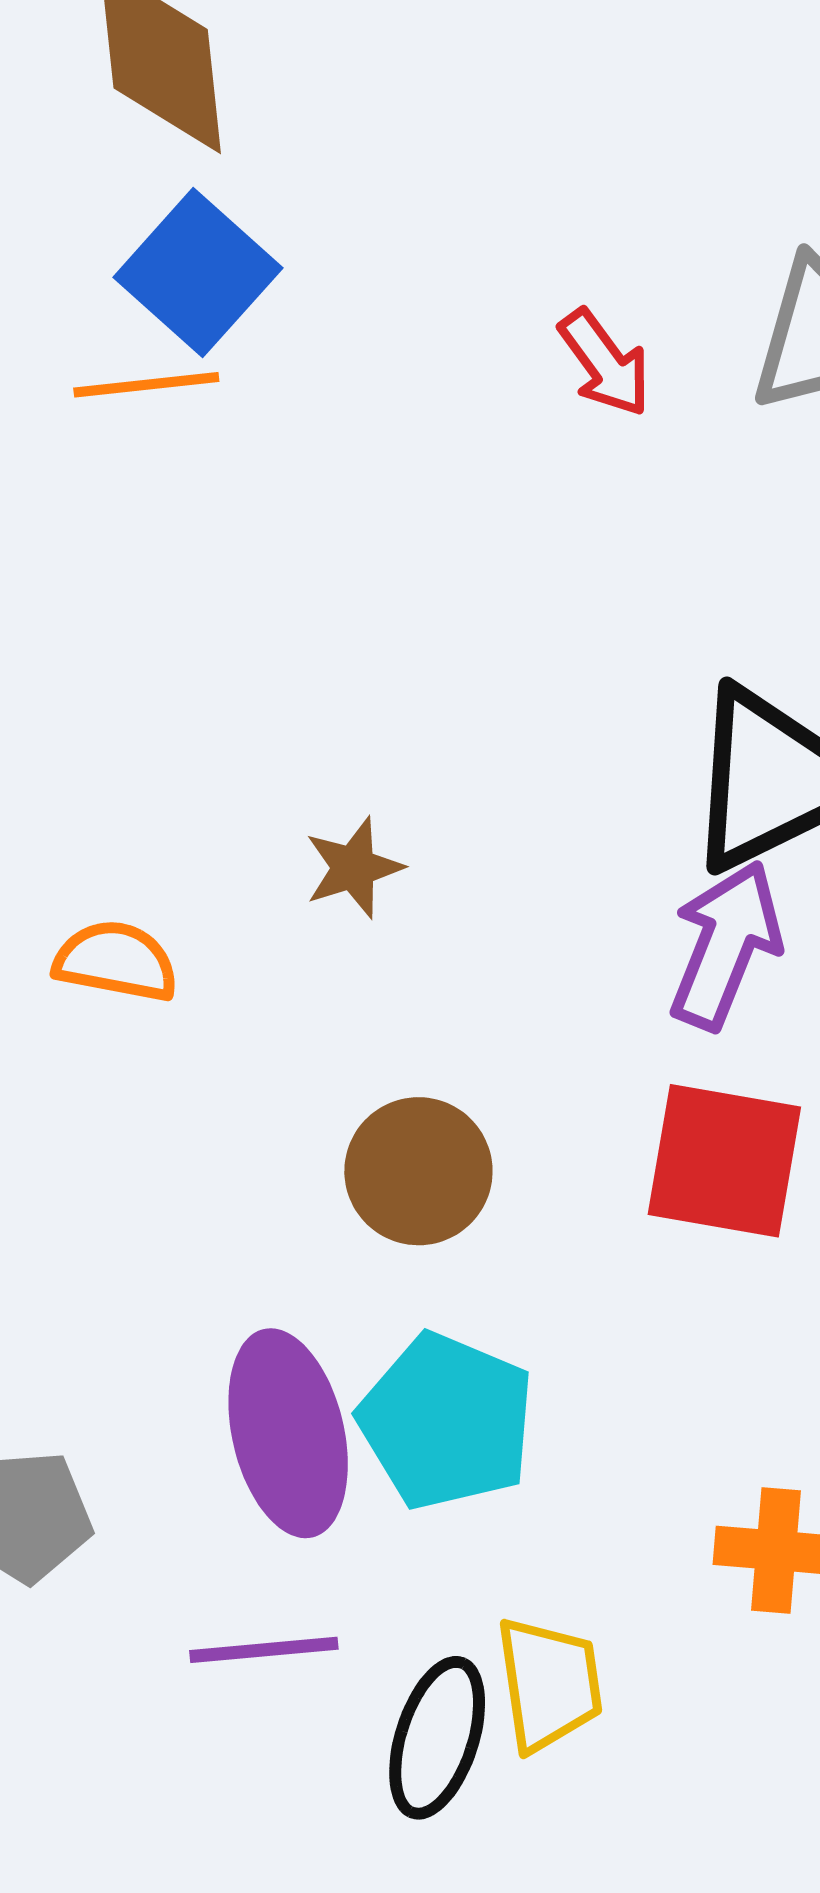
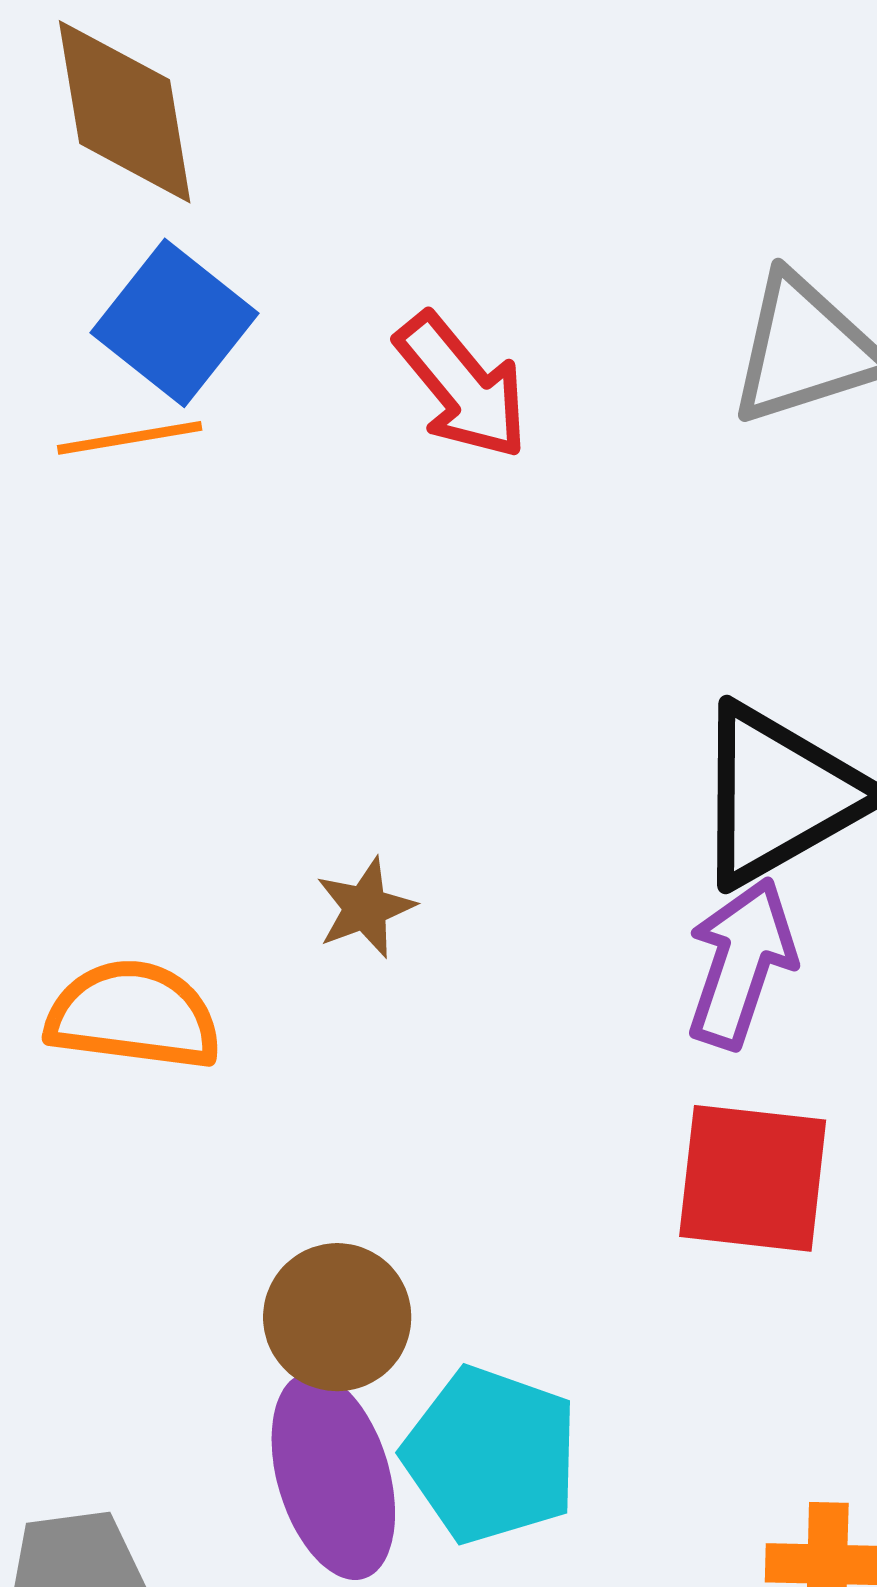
red arrow: (605, 363) -> (462, 386), moved, size x1.4
orange semicircle: (116, 961) -> (134, 1015), size x1.4
brown circle: (418, 1171) -> (337, 1317), moved

